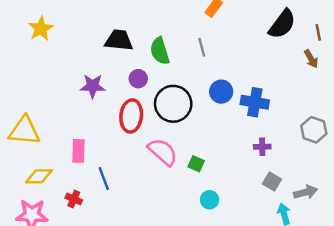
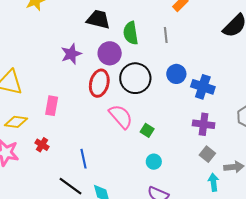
purple circle: (138, 79) -> (110, 53), size x1.5
purple star: (93, 86) -> (71, 54), turned -30
purple cross: (262, 147) -> (204, 124), size x1.5
blue line: (104, 178) -> (83, 159), moved

